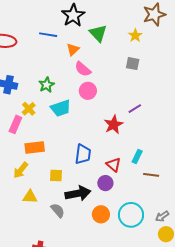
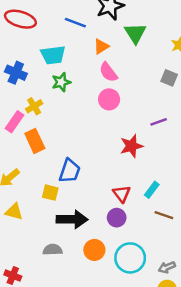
cyan trapezoid: (61, 108) -> (53, 55), moved
purple line: (135, 109) -> (159, 122), moved
orange rectangle: (35, 147) -> (35, 141), moved, turned 60
blue trapezoid: (83, 154) -> (70, 171), moved
purple circle: (105, 183) -> (117, 218), moved
gray semicircle: (58, 210) -> (53, 250), moved, turned -63

